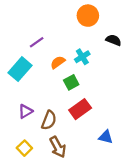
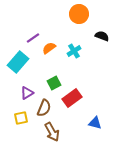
orange semicircle: (58, 62) -> (49, 48), moved
green square: (71, 82) -> (54, 83), moved
purple triangle: (26, 111) -> (27, 93), moved
yellow square: (24, 148) -> (21, 118), moved, turned 32

